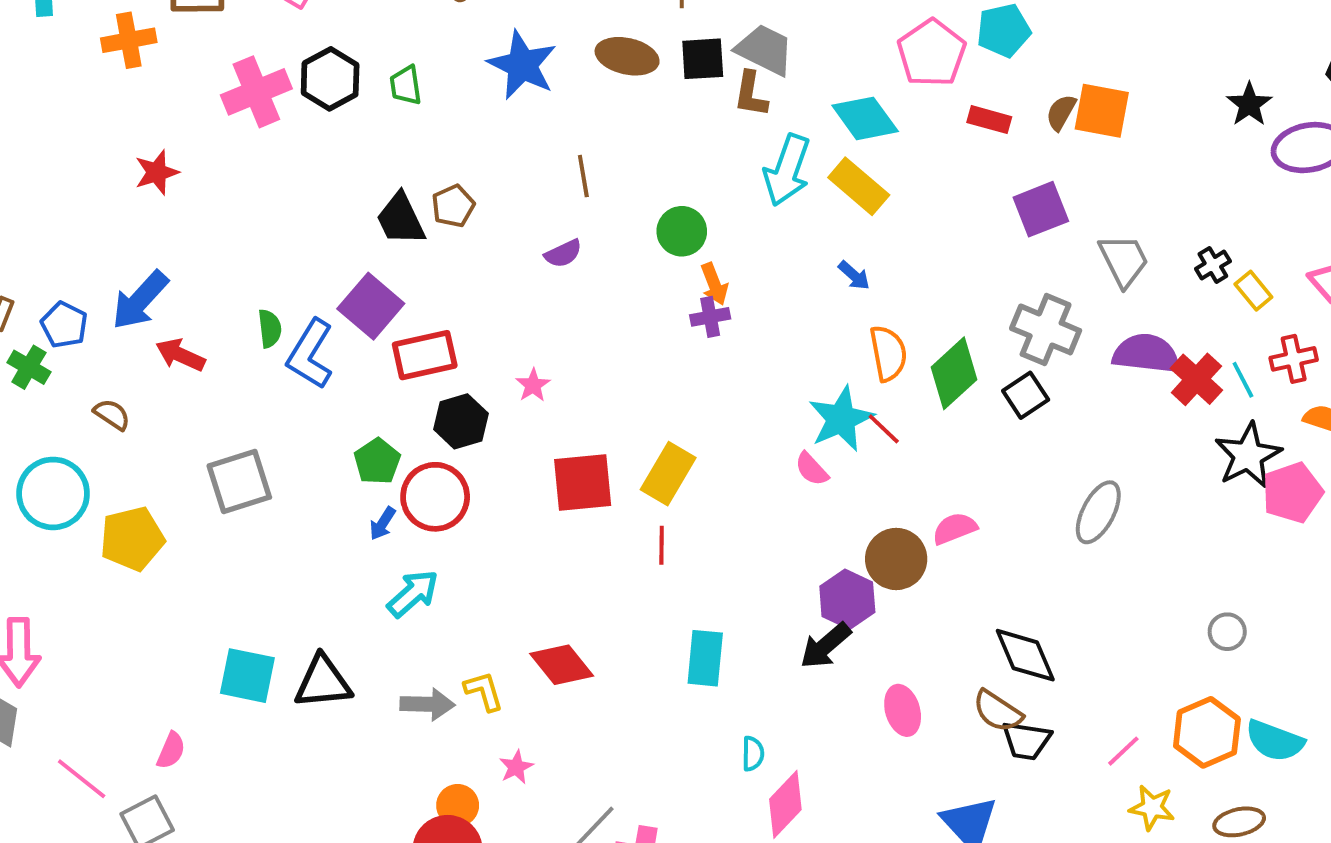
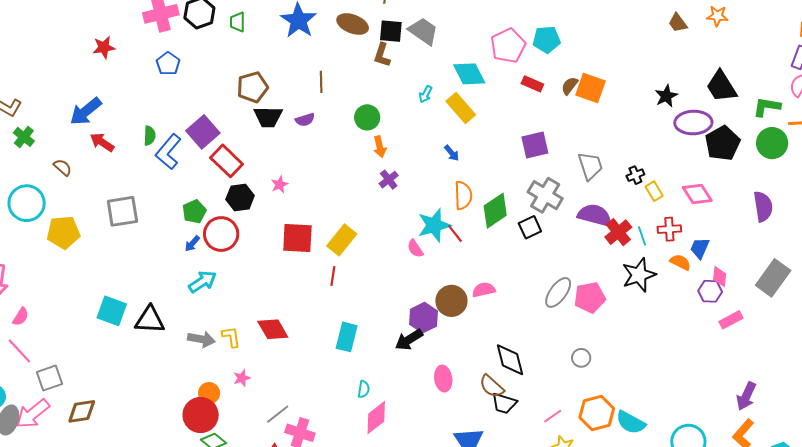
brown L-shape: (751, 94) -> (382, 55), moved
cyan arrow: (787, 170) -> (425, 94), size x0.5
brown pentagon: (453, 206) -> (252, 87), size x1.4
purple square: (1041, 209) -> (535, 145), moved
black trapezoid: (401, 219) -> (268, 117), moved, turned -72
purple cross: (710, 317) -> (389, 180), moved, turned -36
blue pentagon: (64, 325) -> (168, 64), moved
red rectangle: (425, 355) -> (227, 161), turned 48
pink pentagon: (1292, 493) -> (590, 297), moved
gray circle: (1227, 632) -> (581, 358), moved
pink semicircle: (171, 751) -> (21, 317), moved

